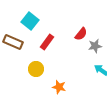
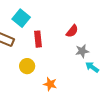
red rectangle: (47, 42) -> (38, 39), turned -42
gray star: (95, 46) -> (82, 51), moved

